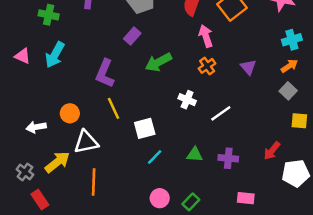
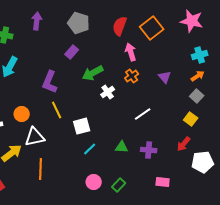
white cross: (187, 100) -> (108, 92), moved, turned 32
yellow square: (299, 121) -> (191, 119), moved, turned 32

